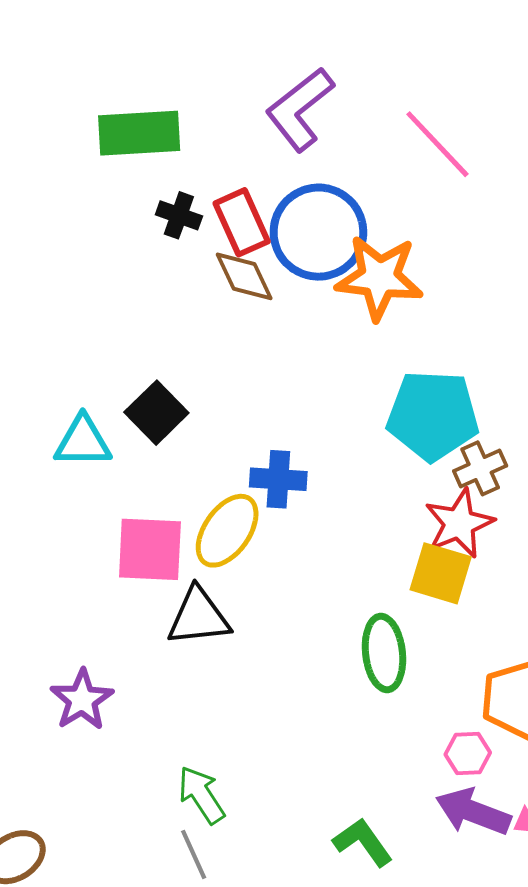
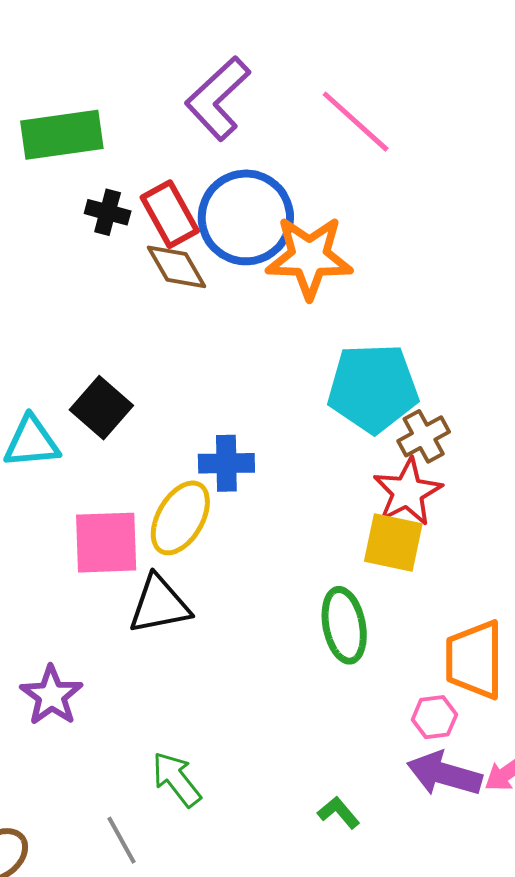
green L-shape: (363, 842) -> (339, 813), size x0.7
gray line: (194, 854) -> (122, 840), moved

